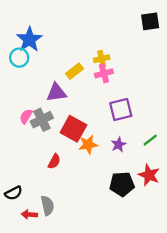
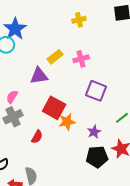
yellow cross: (102, 59) -> (79, 20), moved
purple square: (121, 110) -> (96, 91), turned 35
gray cross: (42, 120) -> (13, 117), moved
purple star: (119, 145) -> (94, 132), moved

